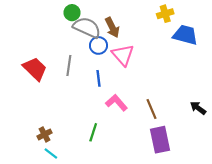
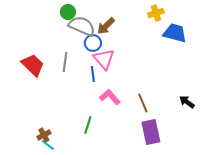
brown arrow: (112, 27) -> (106, 26), turned 72
pink triangle: (123, 55) -> (104, 59), moved
brown cross: (44, 134) -> (44, 135), moved

